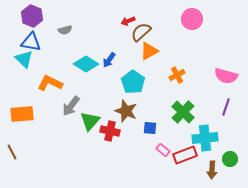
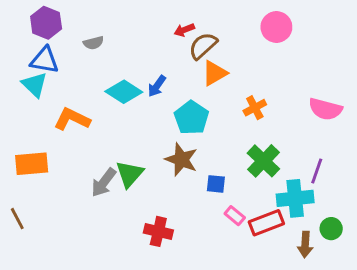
gray arrow: (71, 106) -> (104, 183), moved
purple line: (226, 107) -> (317, 171), moved
red cross: (110, 131) -> (158, 231), moved

